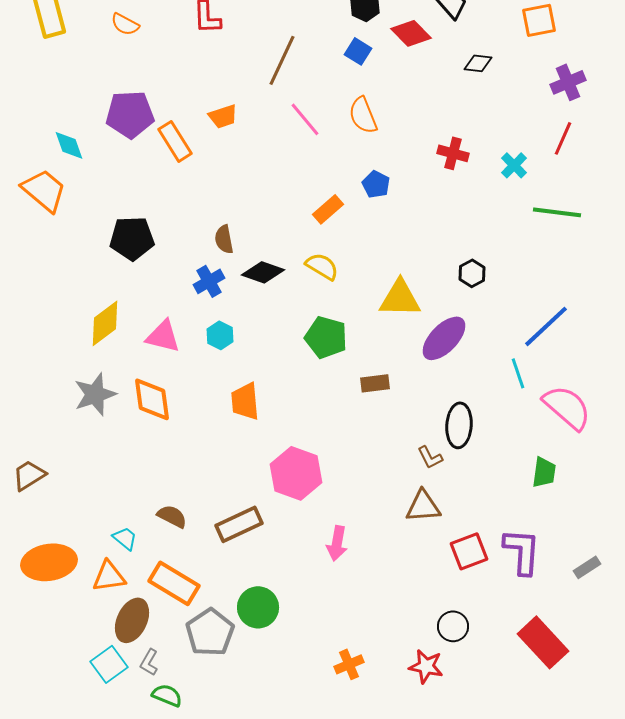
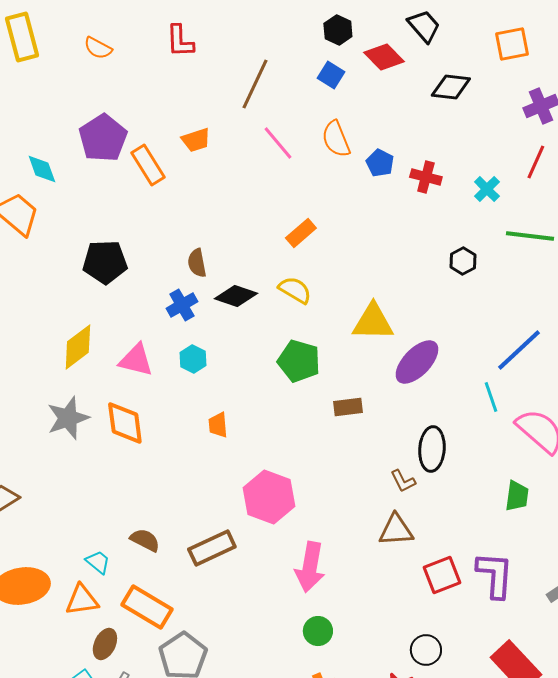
black diamond: (478, 63) -> (451, 87), size x1.4
purple pentagon: (130, 114) -> (103, 138), turned -30
blue pentagon: (376, 184) -> (380, 163), moved
black hexagon: (472, 273) -> (463, 261), moved
orange trapezoid: (245, 401) -> (218, 425), size x0.7
pink arrow: (337, 543) -> (310, 567), size x1.4
green circle: (258, 607) -> (318, 631), moved, size x0.7
brown ellipse: (132, 620) -> (105, 644), size x0.7

